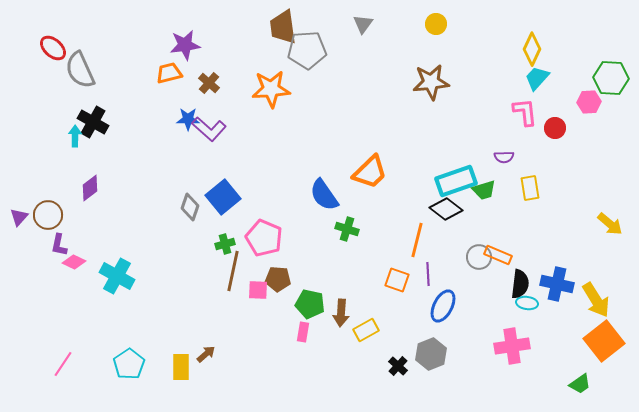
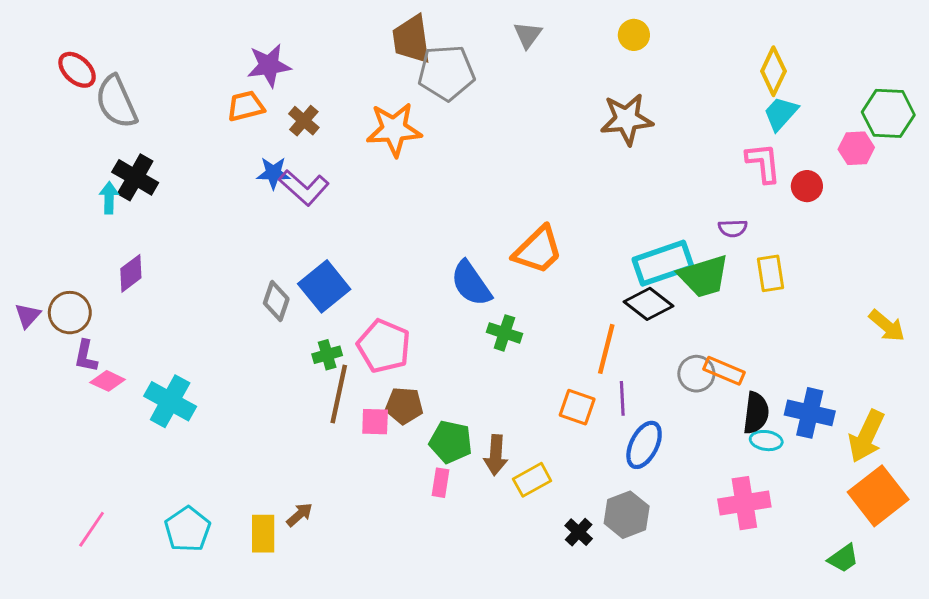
green trapezoid: (484, 190) -> (704, 276), size x1.5
yellow arrow: (596, 300) -> (867, 436), turned 57

